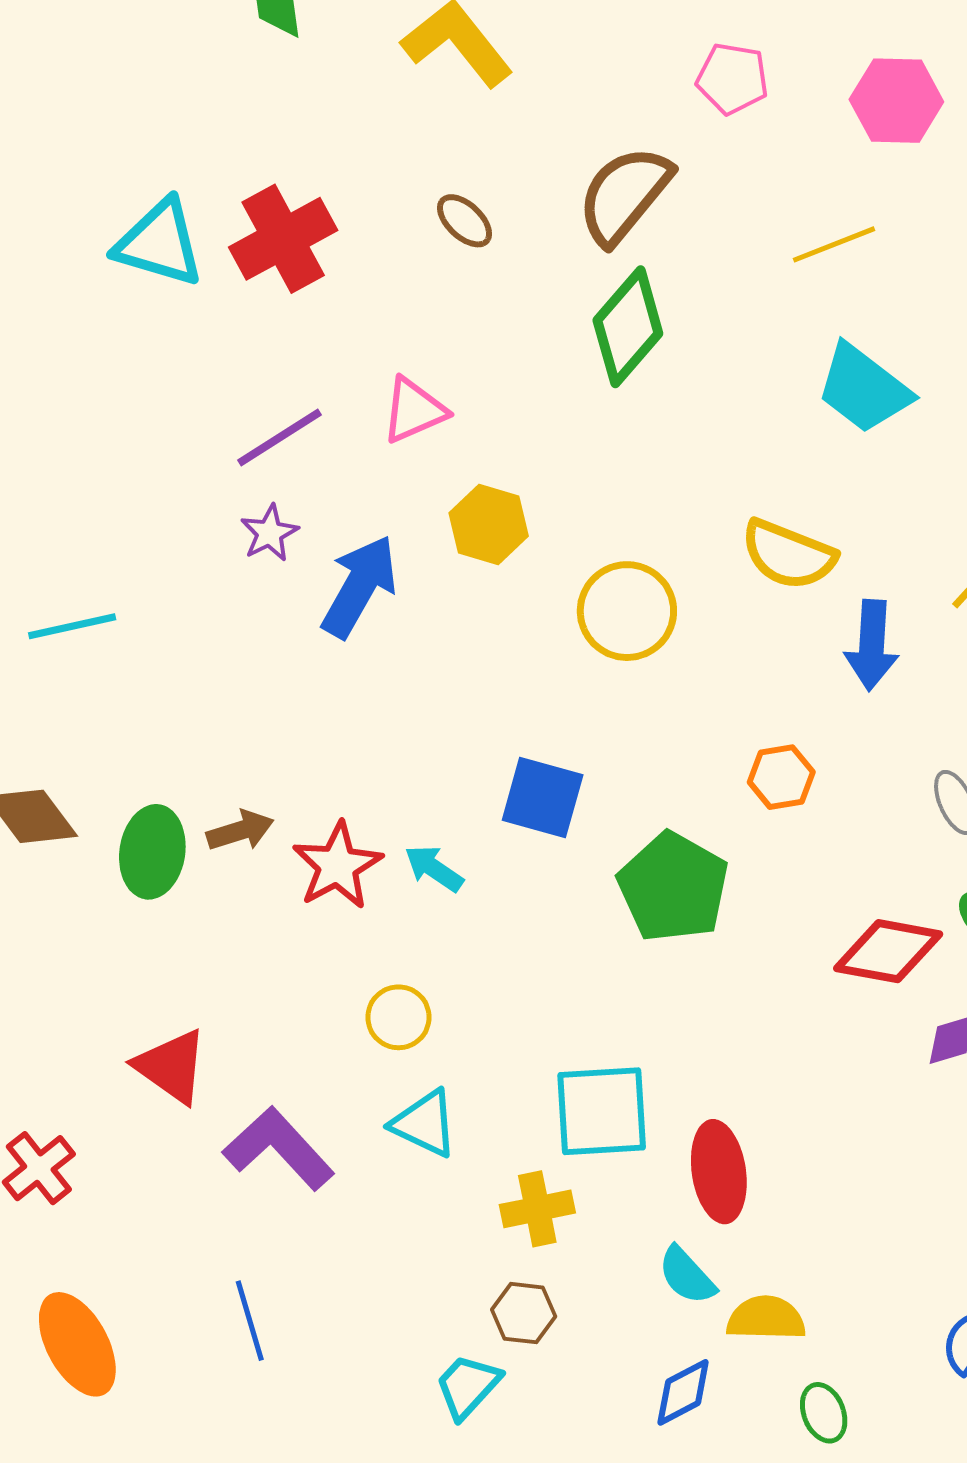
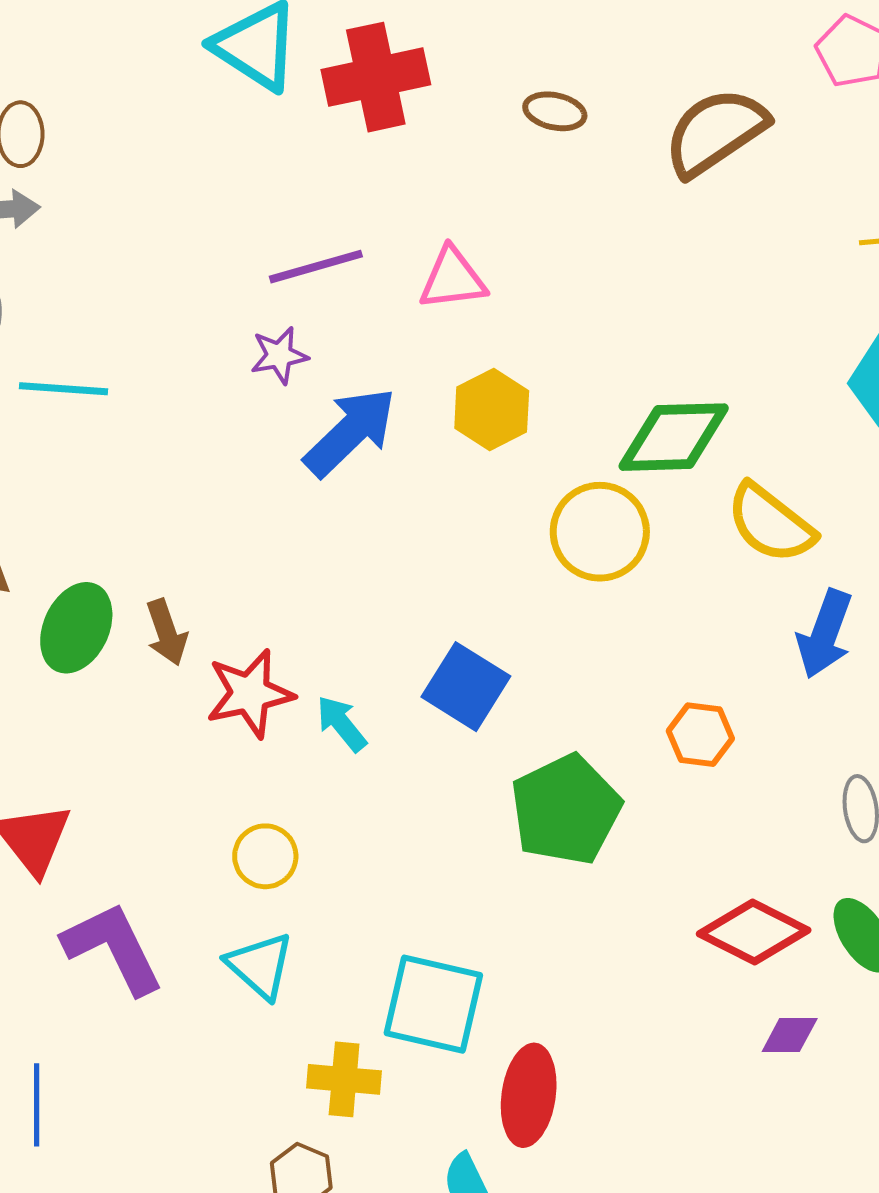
brown ellipse: (464, 221) -> (555, 111), turned -48
green diamond: (628, 327) -> (674, 437), moved, turned 31
brown arrow: (240, 831) -> (167, 632), turned 72

